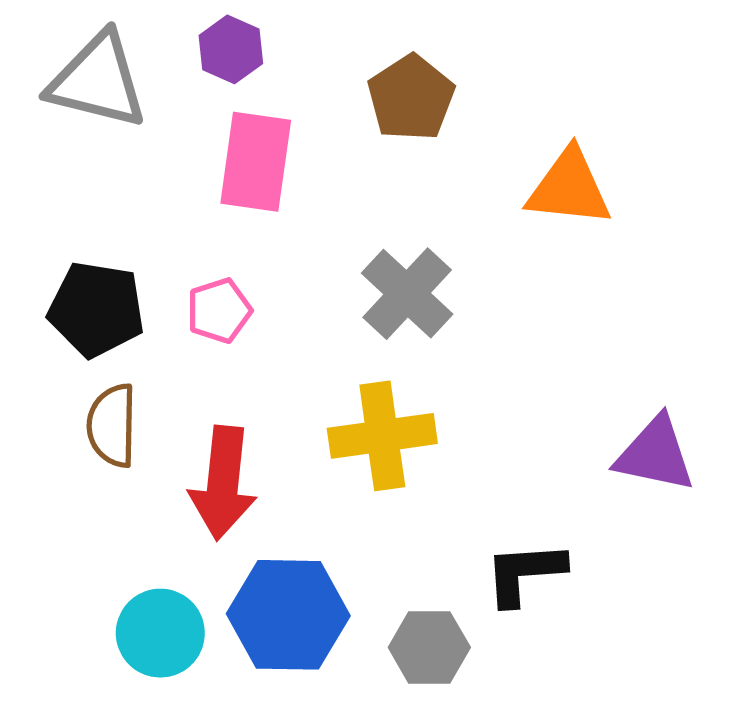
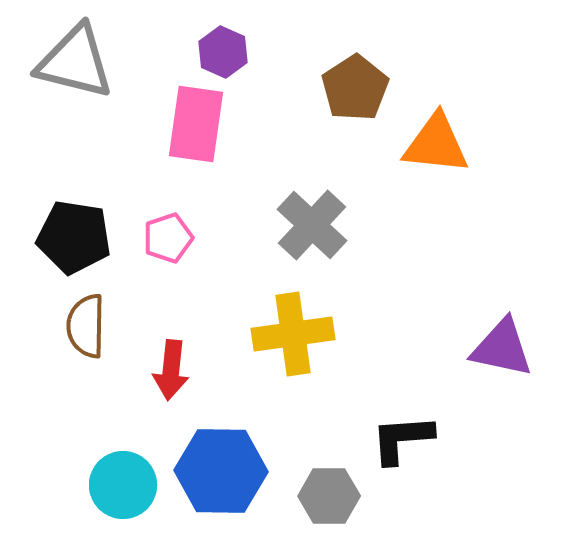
purple hexagon: (231, 49) -> (223, 52), moved
brown pentagon: (411, 98) -> (355, 88), moved
red arrow: (223, 483) -> (171, 370), size x0.7

